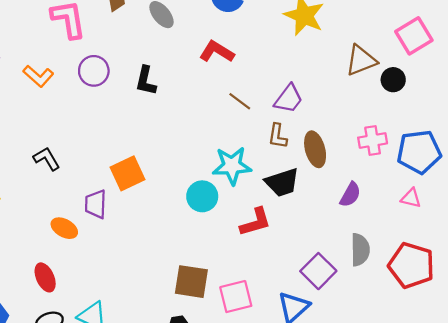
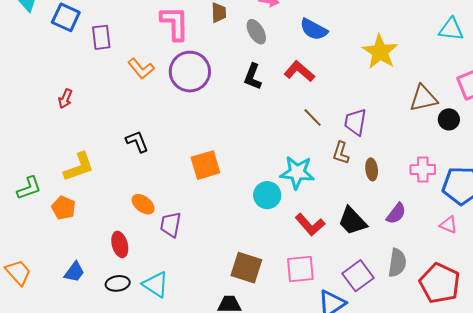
purple circle: (94, 71) -> (190, 72), size x1.5
black L-shape: (146, 81) -> (253, 77), moved
purple trapezoid: (289, 99) -> (355, 122), turned 144
brown ellipse: (315, 149) -> (372, 169), size x0.7
black trapezoid: (282, 182) -> (352, 221), moved, turned 56
purple trapezoid: (96, 204) -> (171, 224), moved
red L-shape: (255, 222) -> (310, 225), turned 56
pink square: (236, 297) -> (300, 269), moved

